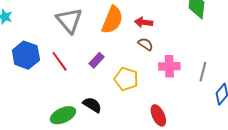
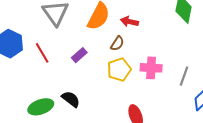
brown semicircle: (145, 44) -> (117, 44), moved, turned 84
yellow pentagon: (126, 79) -> (119, 70), moved, turned 30

